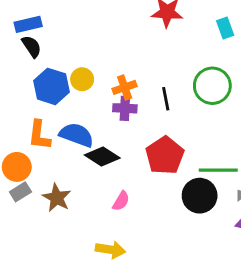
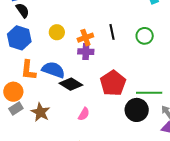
blue hexagon: (51, 86) -> (19, 38), moved
green circle: (212, 86) -> (145, 36), size x0.7
black line: (166, 99) -> (112, 32), moved

